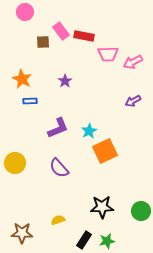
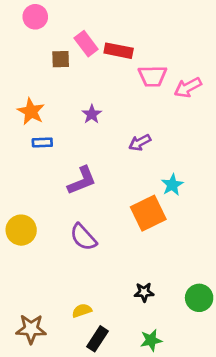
purple arrow: (133, 101) -> (140, 142), moved
cyan star: (89, 131) -> (172, 185), moved
black star: (102, 207) -> (144, 292), size x0.6
black rectangle: (84, 240) -> (97, 339), moved

